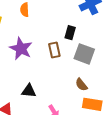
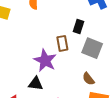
purple star: (21, 49) -> (45, 60), moved

